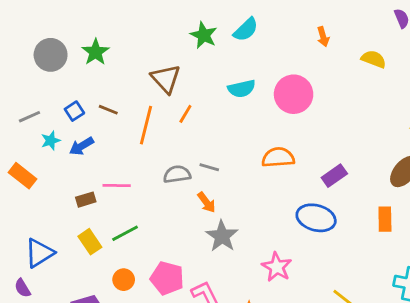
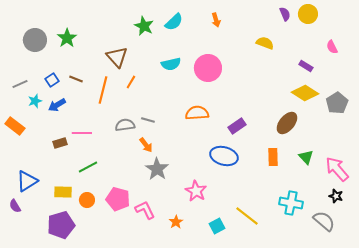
orange arrow: (323, 37) -> (216, 20), moved
yellow rectangle: (90, 242) -> (63, 192), moved, turned -54

